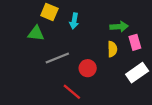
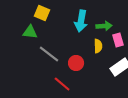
cyan arrow: (74, 21) -> (81, 21), moved, size x1.5
gray line: (57, 58) -> (49, 54), turned 60

